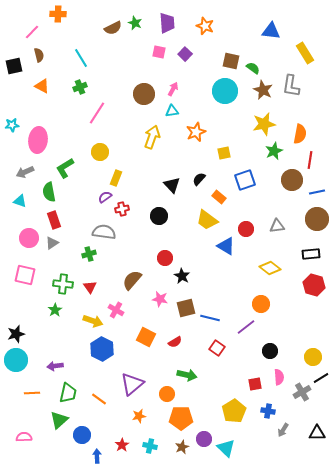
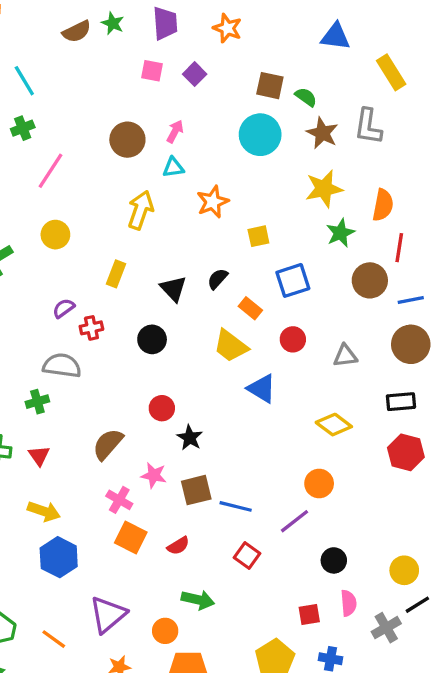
yellow rectangle: (116, 178) -> (116, 274), moved
red circle: (246, 229) -> (293, 339), moved
pink cross: (116, 310) -> (119, 500), moved

